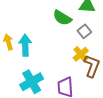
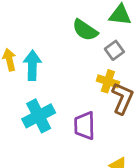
yellow cross: (81, 54) -> (108, 81), turned -35

